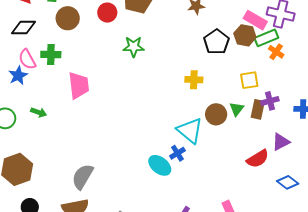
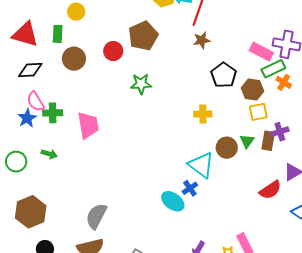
brown hexagon: (245, 35) -> (252, 90), moved
green cross: (51, 54) -> (53, 113), moved

